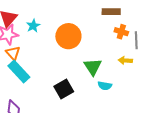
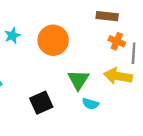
cyan star: (33, 26) -> (12, 35), moved
yellow arrow: (125, 60) -> (118, 76), size x1.6

